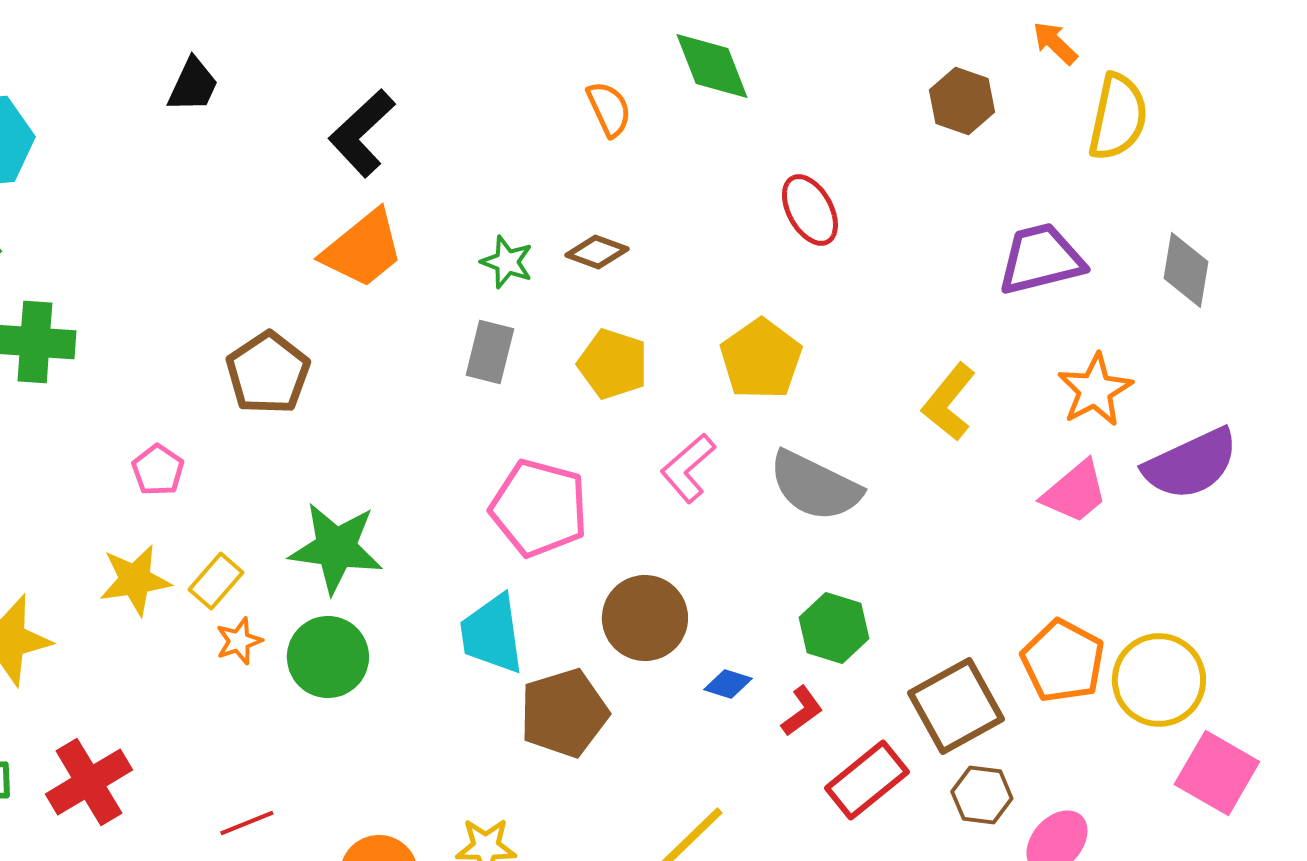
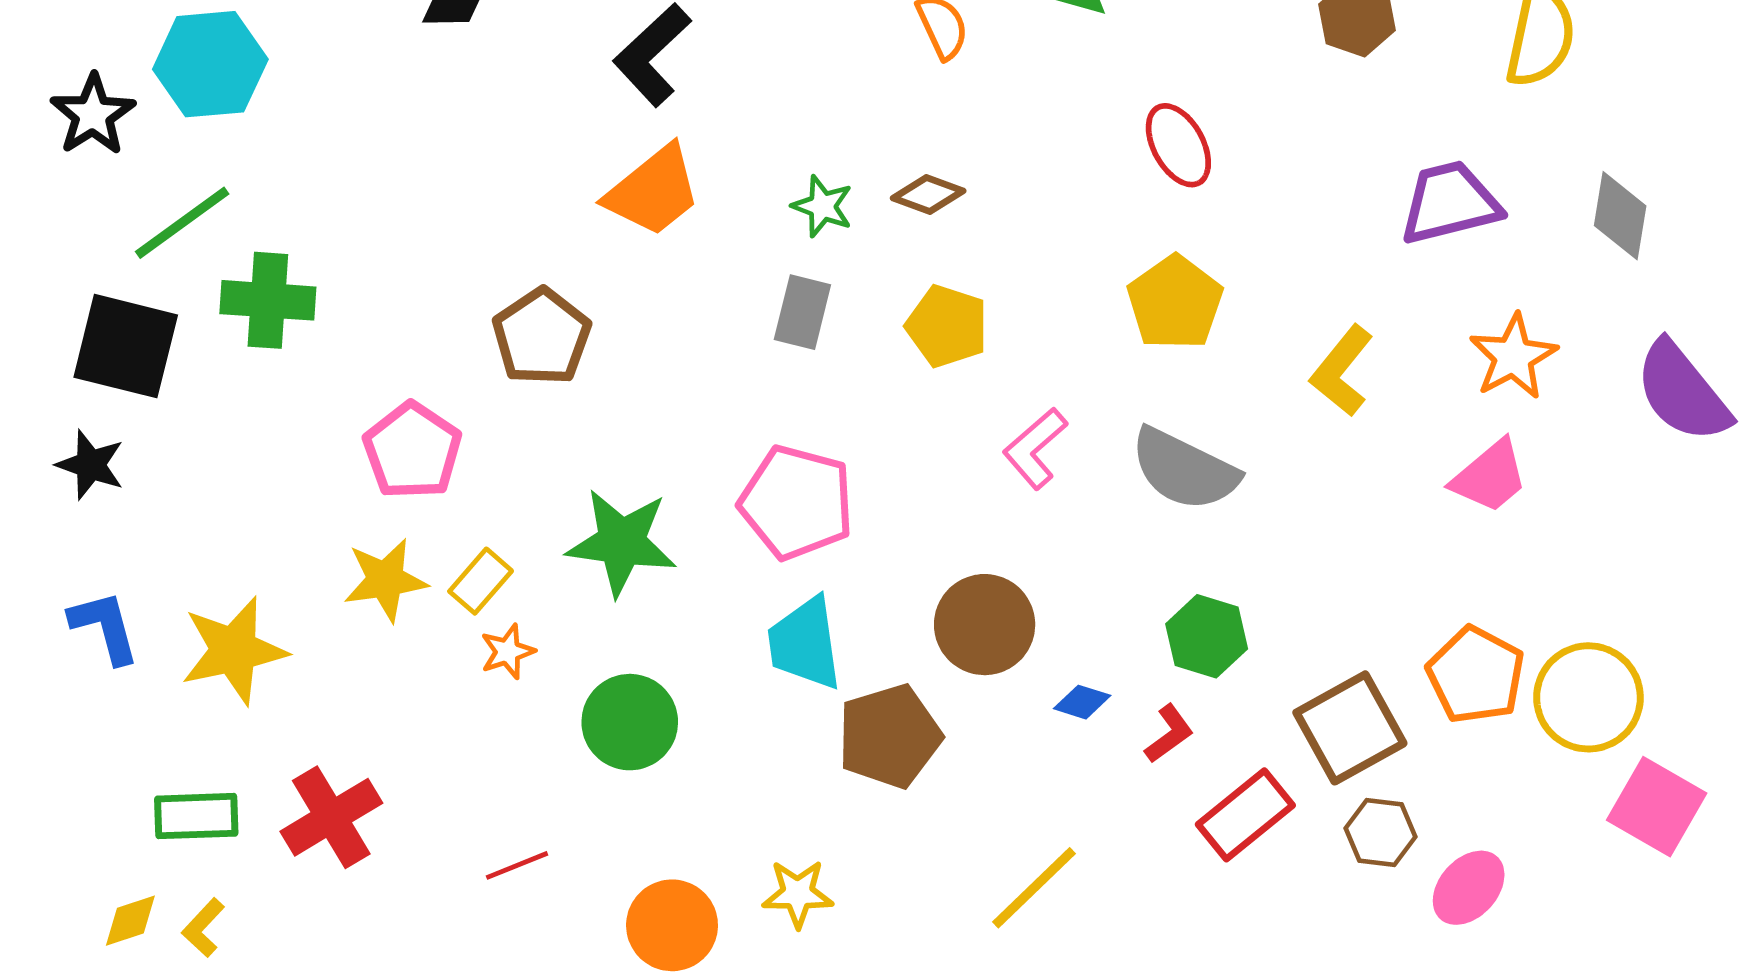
yellow pentagon: (761, 359) -> (1175, 303), moved
purple semicircle: (1191, 464) -> (1682, 392), moved, turned 76
pink pentagon: (158, 470) -> (412, 451), size x1.6
pink pentagon: (539, 508) -> (797, 502), moved
green circle: (328, 657) -> (630, 722), moved

